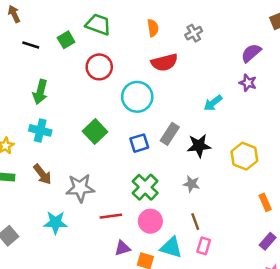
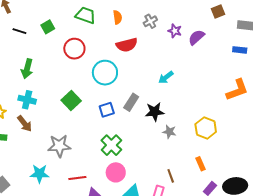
green trapezoid: (98, 24) -> (86, 15), moved
purple star: (248, 83) -> (175, 31), moved
yellow hexagon: (244, 156) -> (206, 128), moved
brown arrow: (42, 174) -> (25, 124), moved
gray star: (191, 184) -> (169, 132), moved
orange rectangle: (265, 202) -> (200, 164), moved
red line: (111, 216) -> (77, 178), moved
brown line: (195, 222) -> (171, 176), moved

